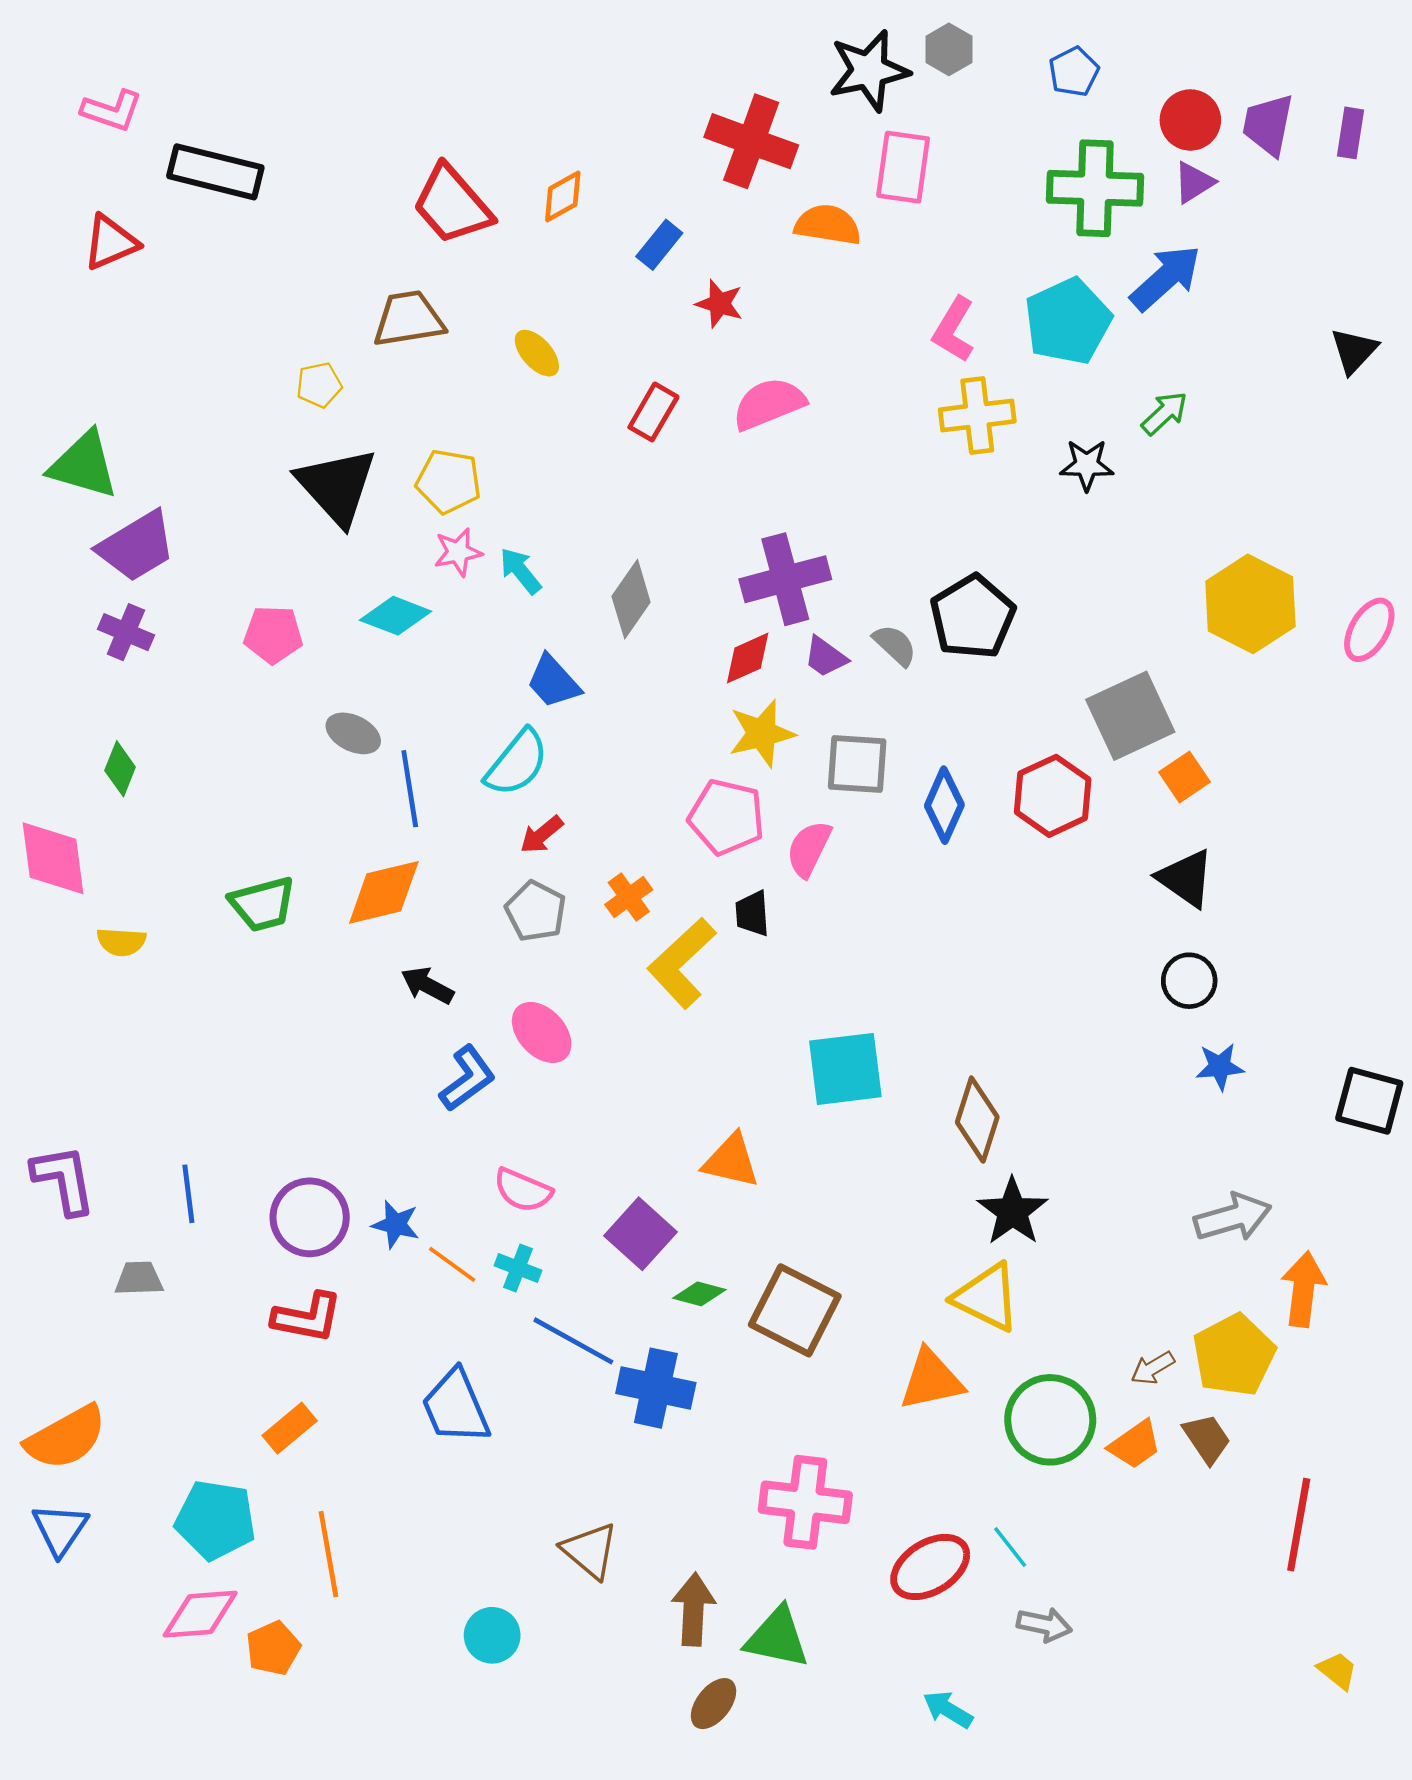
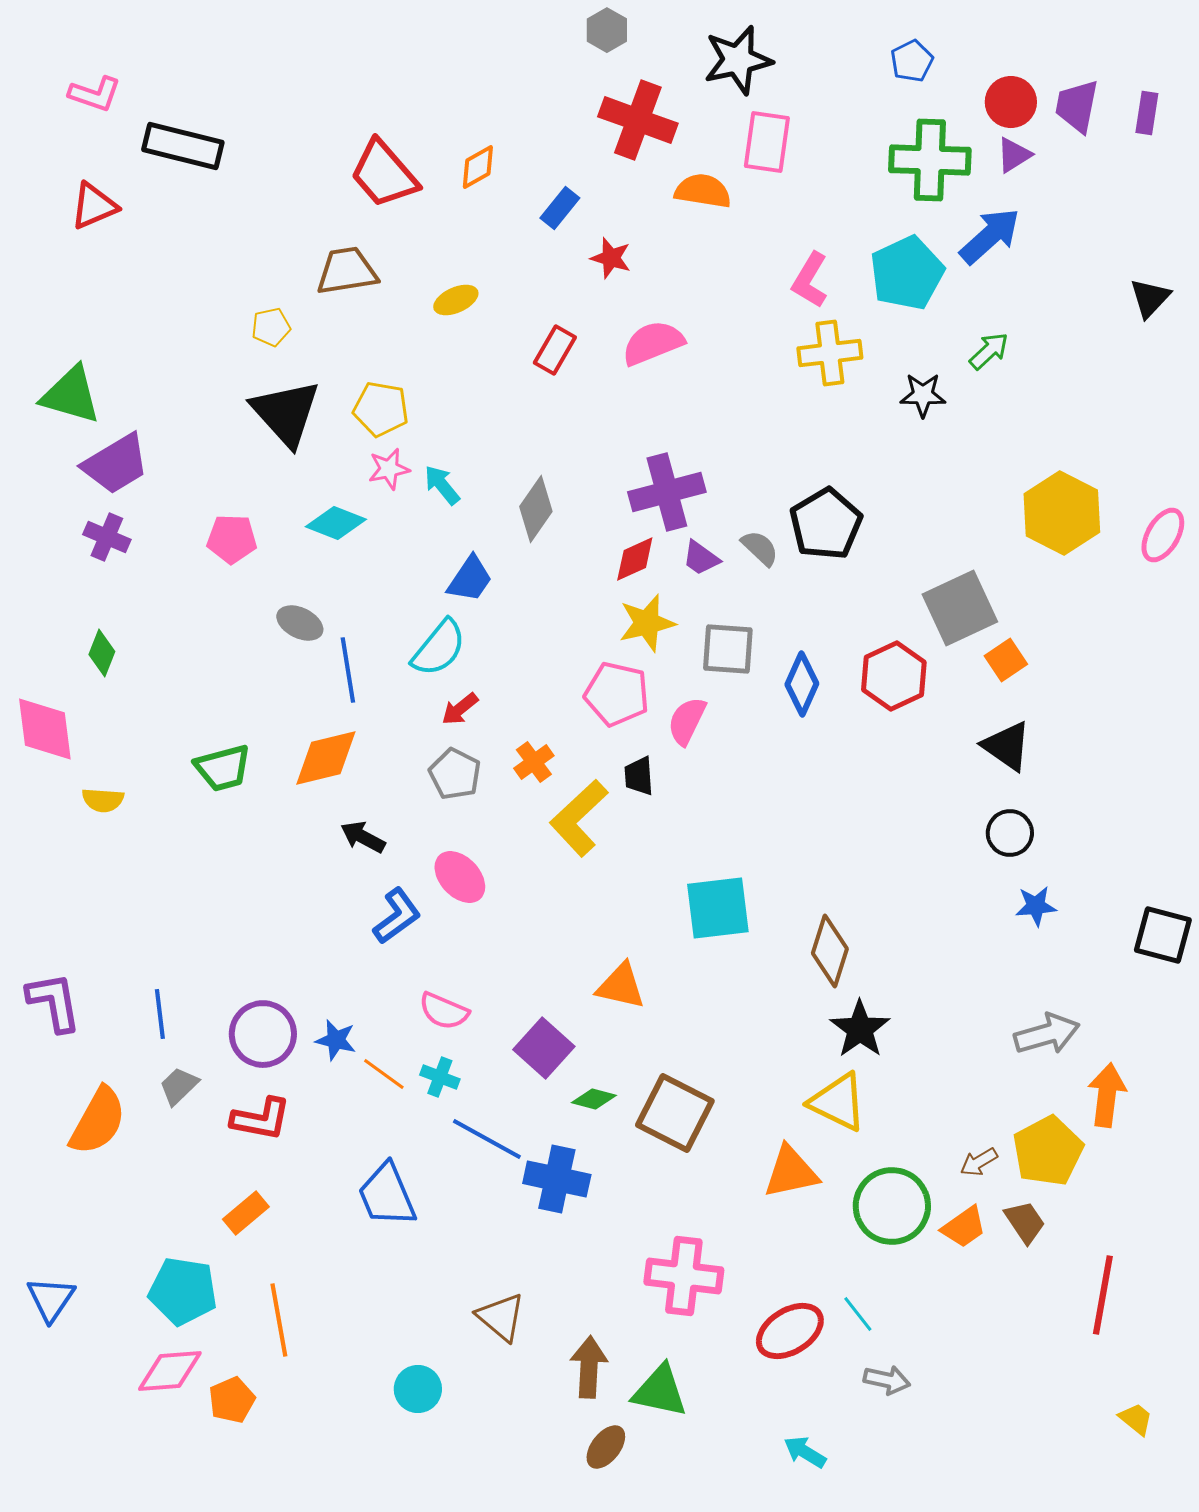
gray hexagon: (949, 49) -> (607, 30), moved
yellow ellipse: (537, 353) -> (456, 300), turned -72
blue trapezoid: (553, 682) -> (470, 579), turned -104
gray trapezoid: (139, 1279) -> (179, 1086), moved, turned -42
orange semicircle: (66, 1437) -> (98, 1121), moved, turned -32

